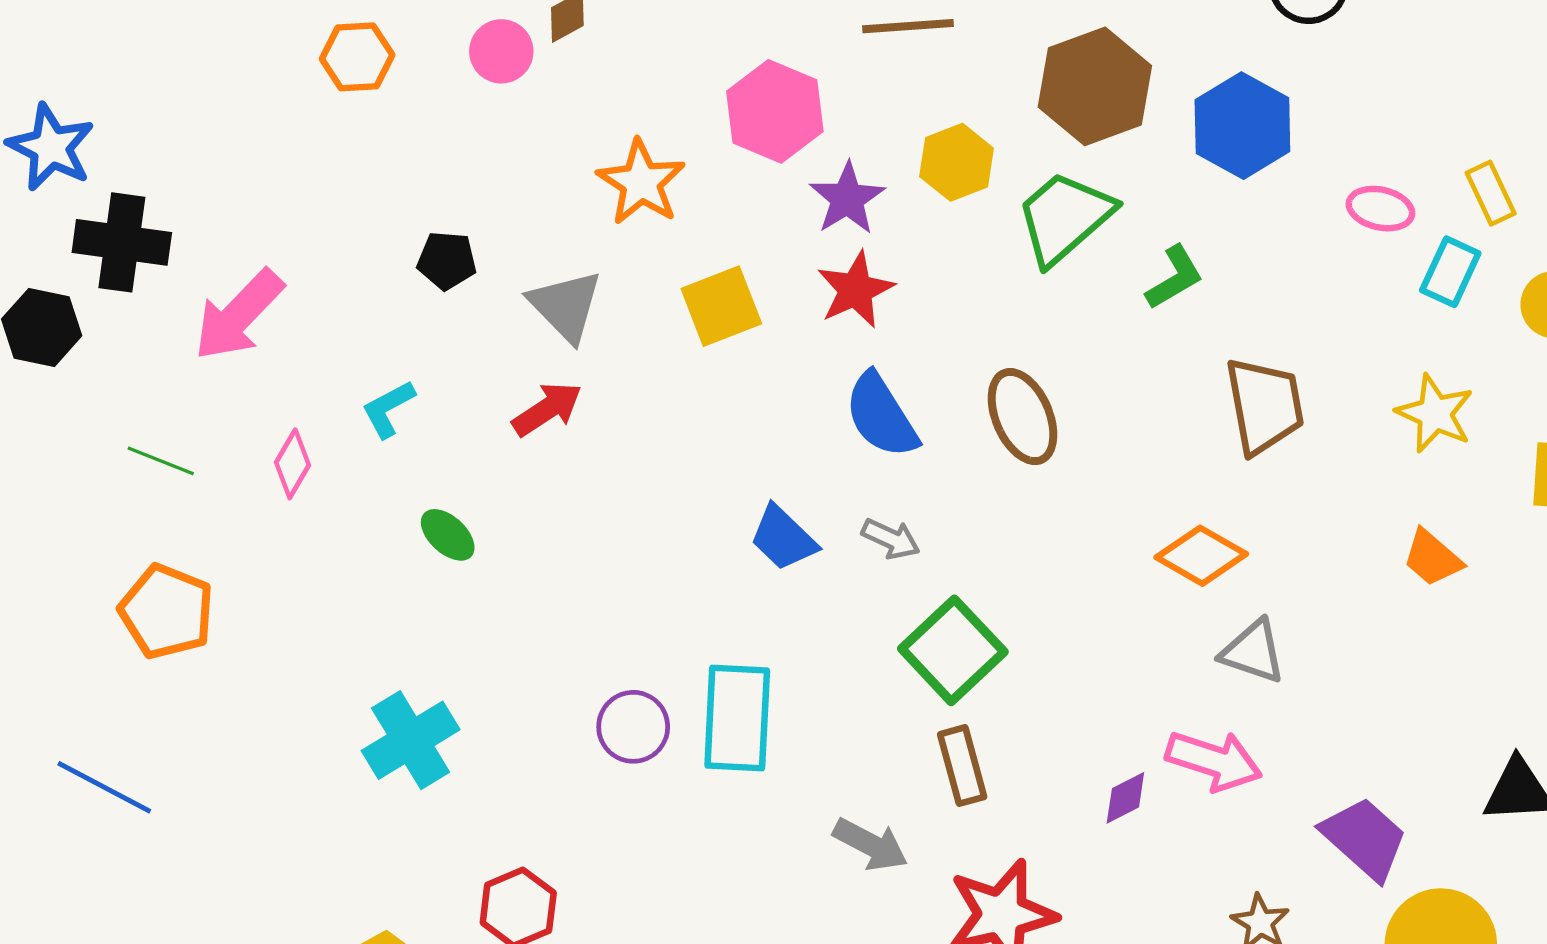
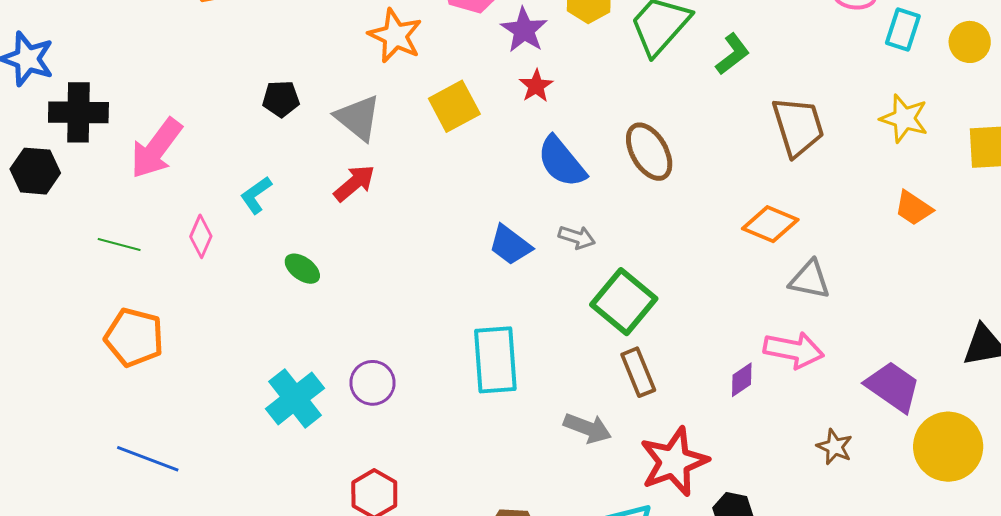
red star: (856, 290) -> (536, 86), size x0.7
purple circle: (633, 727) -> (373, 383), moved
blue line: (104, 787) -> (148, 459), moved

